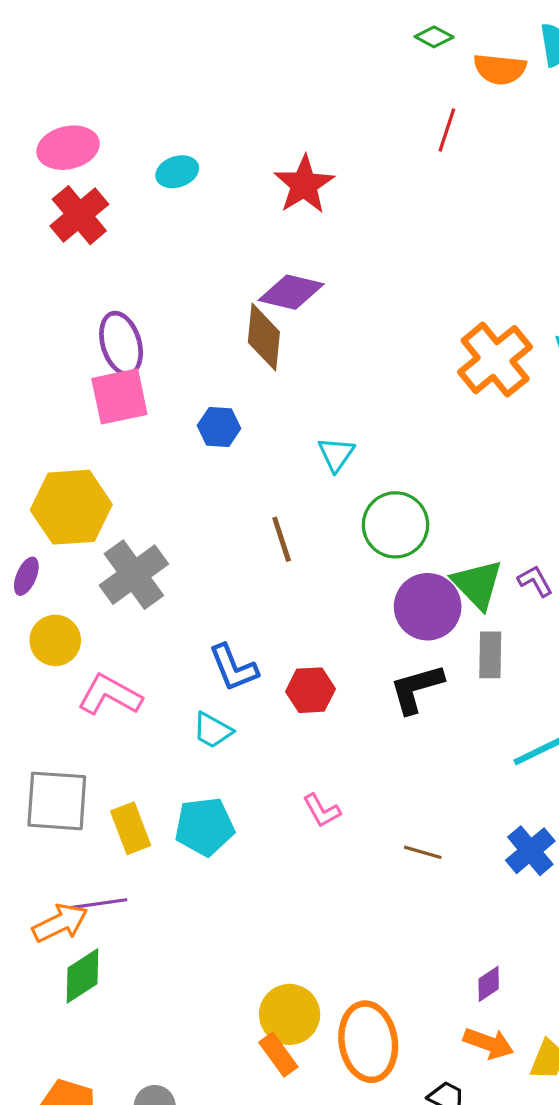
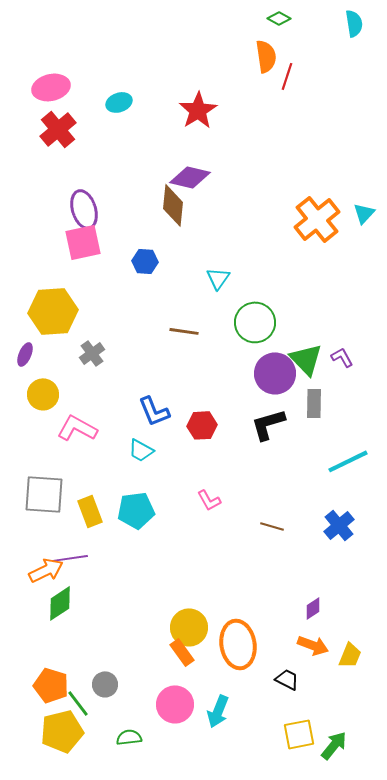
orange semicircle: (500, 69) -> (266, 56), moved, turned -104
brown line: (282, 539) -> (184, 331), turned -64
gray cross: (134, 575) -> (92, 353), size x0.6

